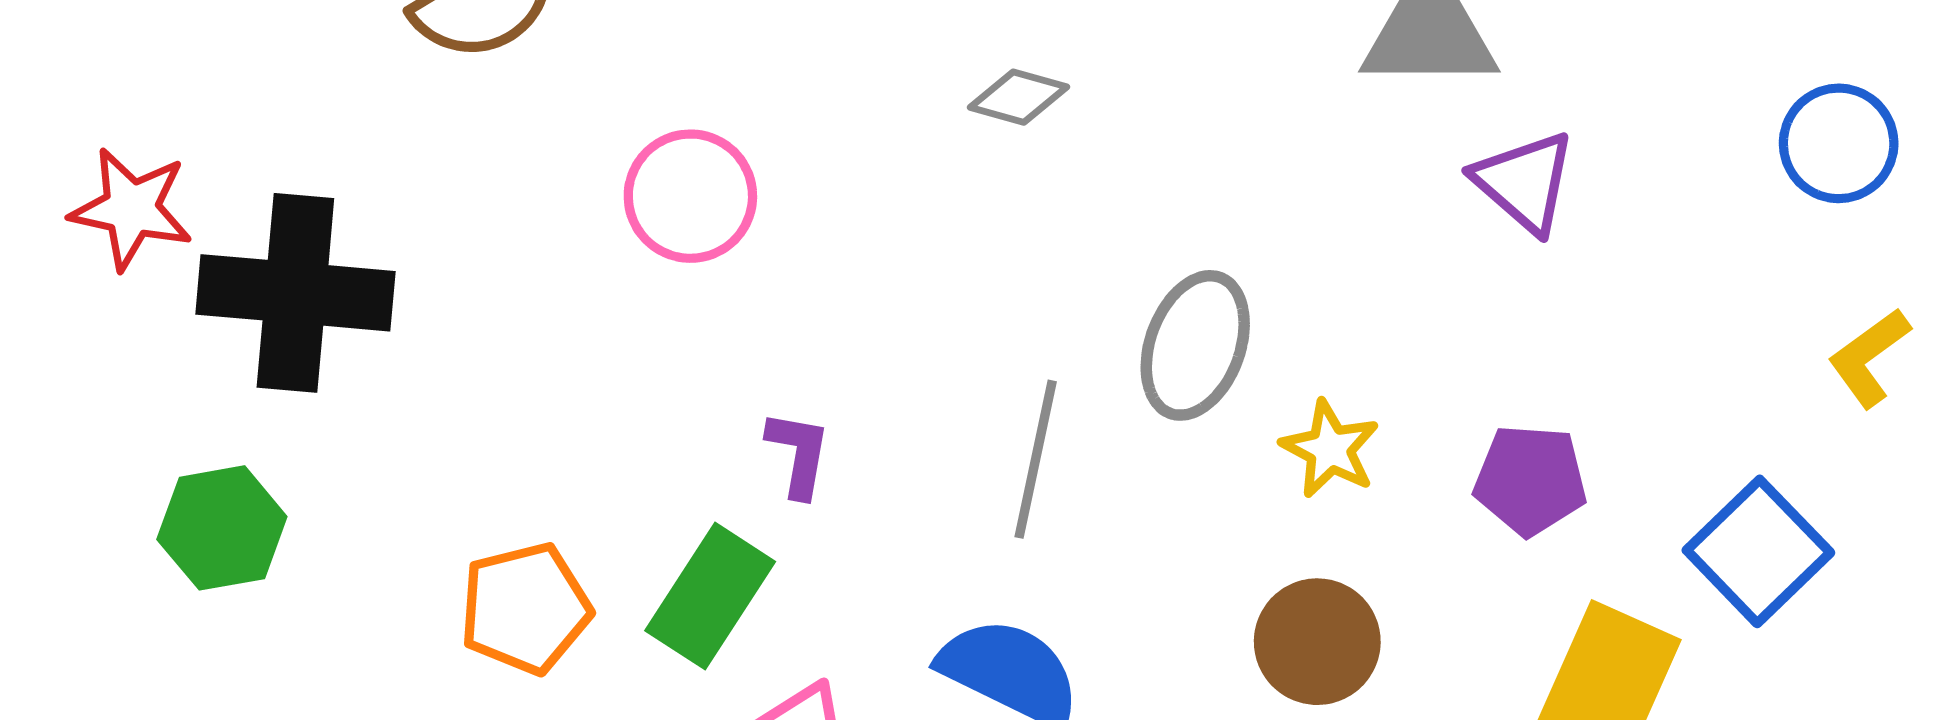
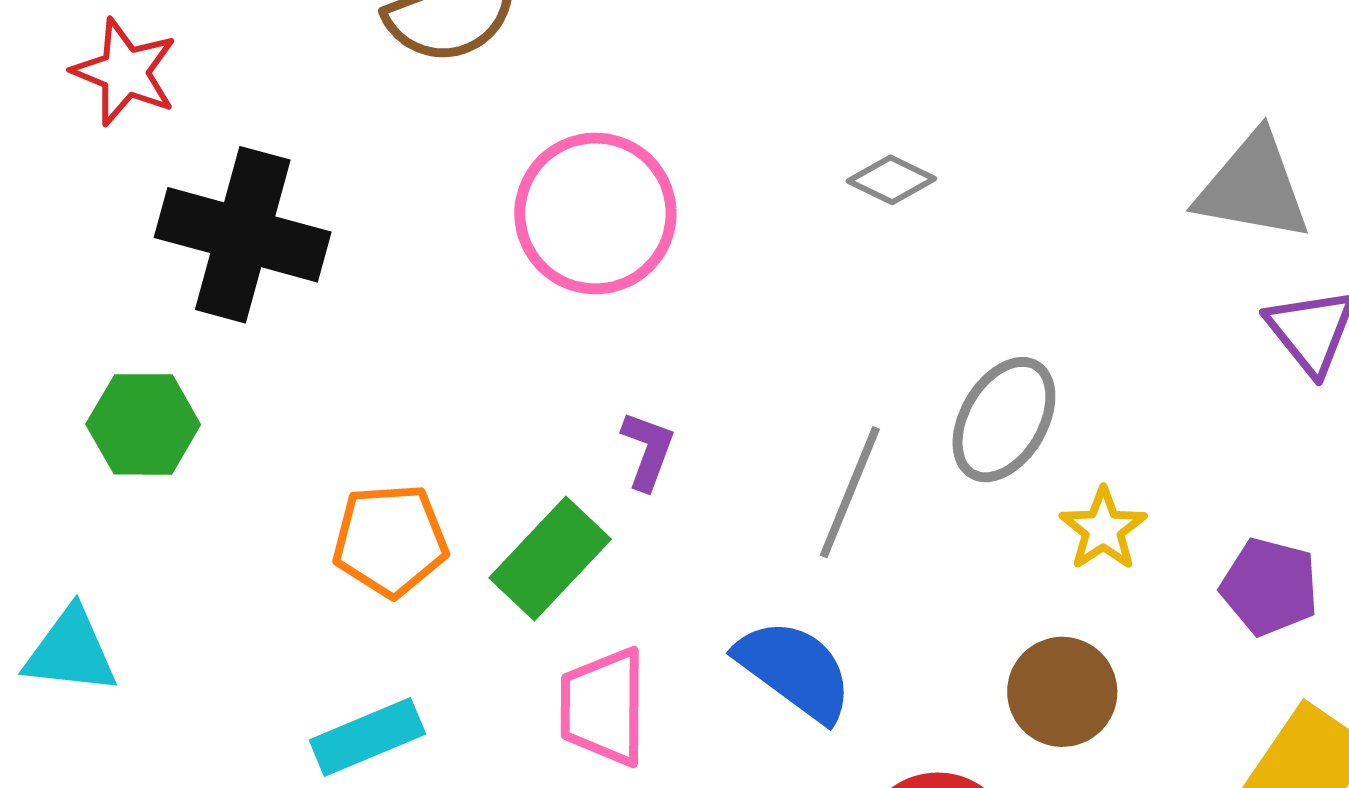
pink circle: (690, 196) -> (595, 213), size x1.4
red star: (131, 209) -> (125, 72), moved

